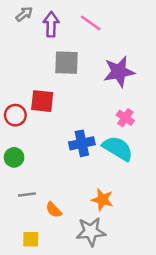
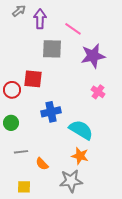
pink line: (91, 23) -> (73, 29), moved
blue cross: (82, 143) -> (51, 112), moved
cyan semicircle: (118, 148) -> (81, 130), moved

